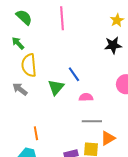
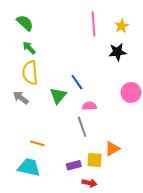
pink line: (62, 18) -> (94, 24), moved
green arrow: (18, 43) -> (29, 48), moved
gray line: (92, 121) -> (82, 127), moved, turned 72
orange line: (36, 133) -> (37, 143), turned -64

